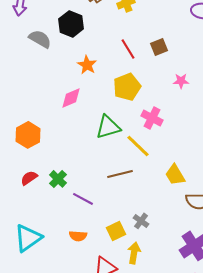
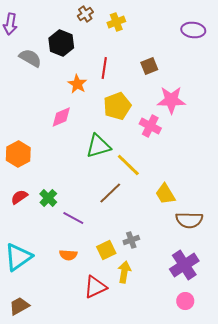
red line: (128, 49) -> (104, 68), moved, turned 40
pink star: (181, 81) -> (171, 100), size x1.8
pink cross: (152, 118) -> (150, 126), moved
brown line: (120, 174) -> (110, 193), turned -30
gray cross: (141, 221) -> (131, 240), turned 35

